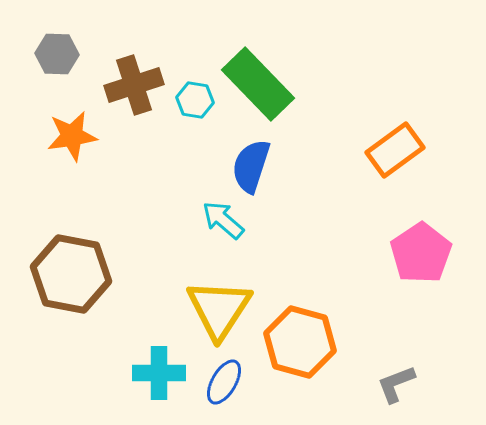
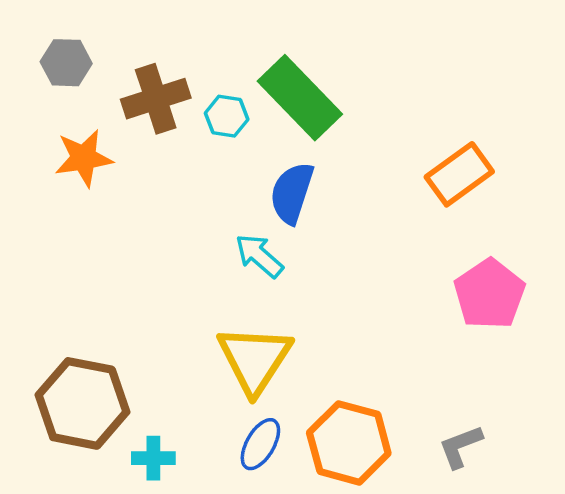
brown hexagon: (71, 274) -> (82, 403), moved
orange hexagon: (300, 342) -> (349, 443), moved
cyan cross: (159, 373) -> (153, 458), moved, size x0.7

